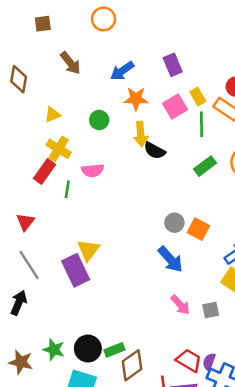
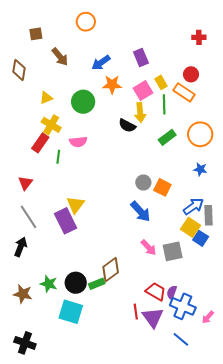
brown square: (43, 24) -> (36, 34), moved
green circle: (99, 120) -> (83, 102), size x1.5
yellow arrow: (141, 134) -> (140, 113), moved
gray square: (211, 310) -> (173, 251), size x1.5
brown diamond: (132, 365) -> (111, 270), moved

